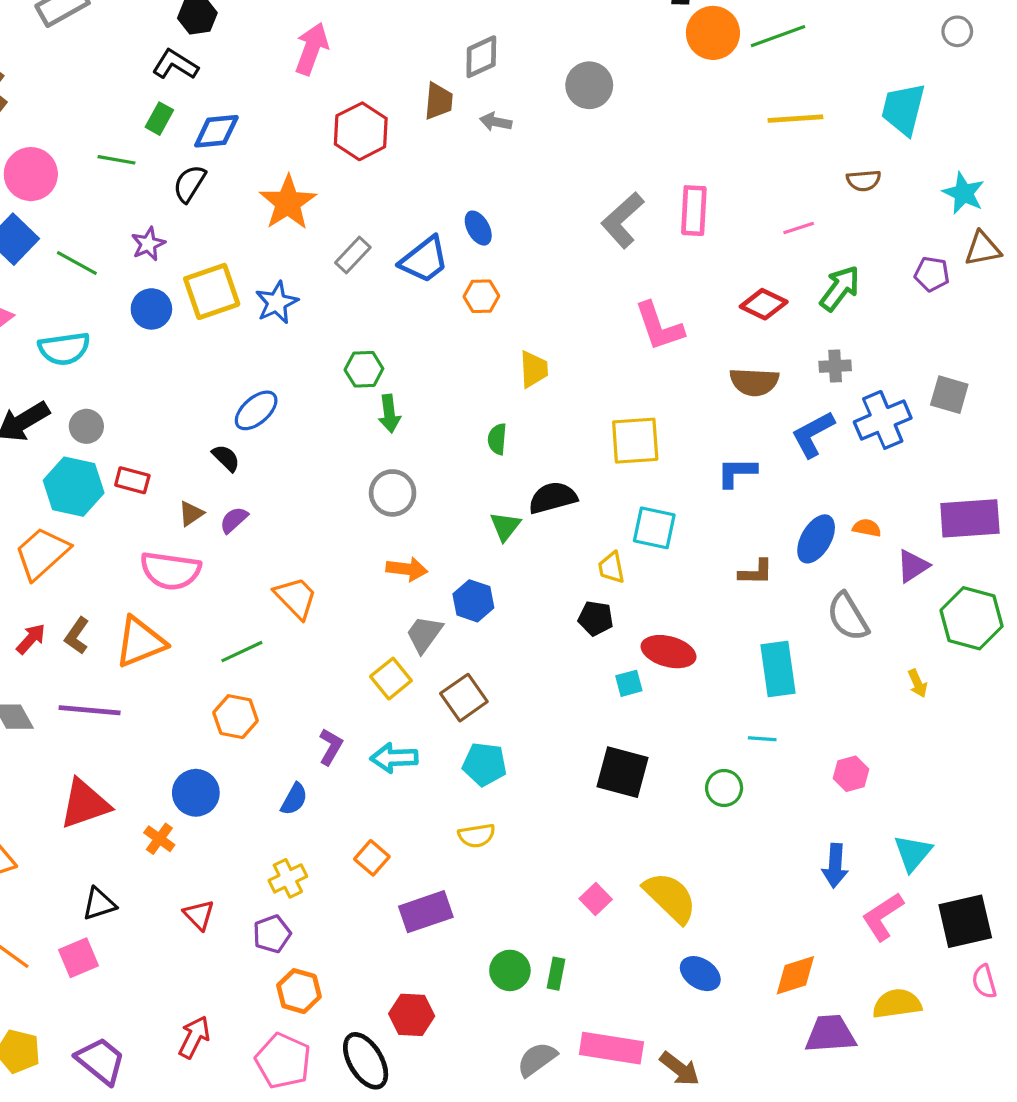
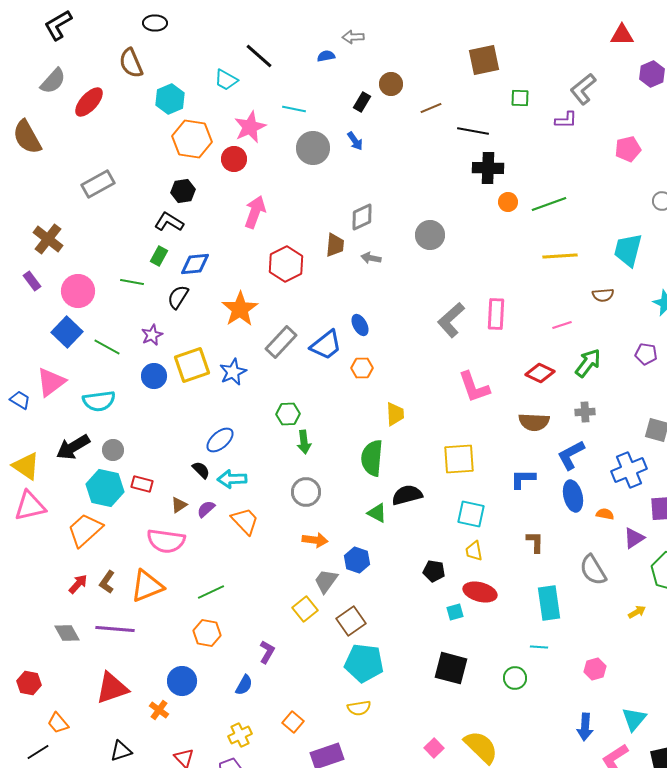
orange circle: (713, 33) -> (508, 202), size x0.6
gray rectangle: (353, 255) -> (281, 342), size x1.4
blue cross: (883, 420) -> (629, 470), moved
green semicircle: (497, 439) -> (372, 458), size x1.8
green triangle: (505, 526) -> (377, 513), turned -40
blue ellipse: (816, 539) -> (573, 496), moved, turned -44
yellow trapezoid: (611, 567) -> (474, 551), moved
brown L-shape: (756, 572) -> (535, 542), turned -90
orange trapezoid: (296, 598) -> (245, 521), moved
yellow arrow: (918, 683) -> (637, 612), turned -96
cyan arrow: (394, 758) -> (232, 479), moved
cyan pentagon: (485, 764) -> (364, 663), size x1.4

